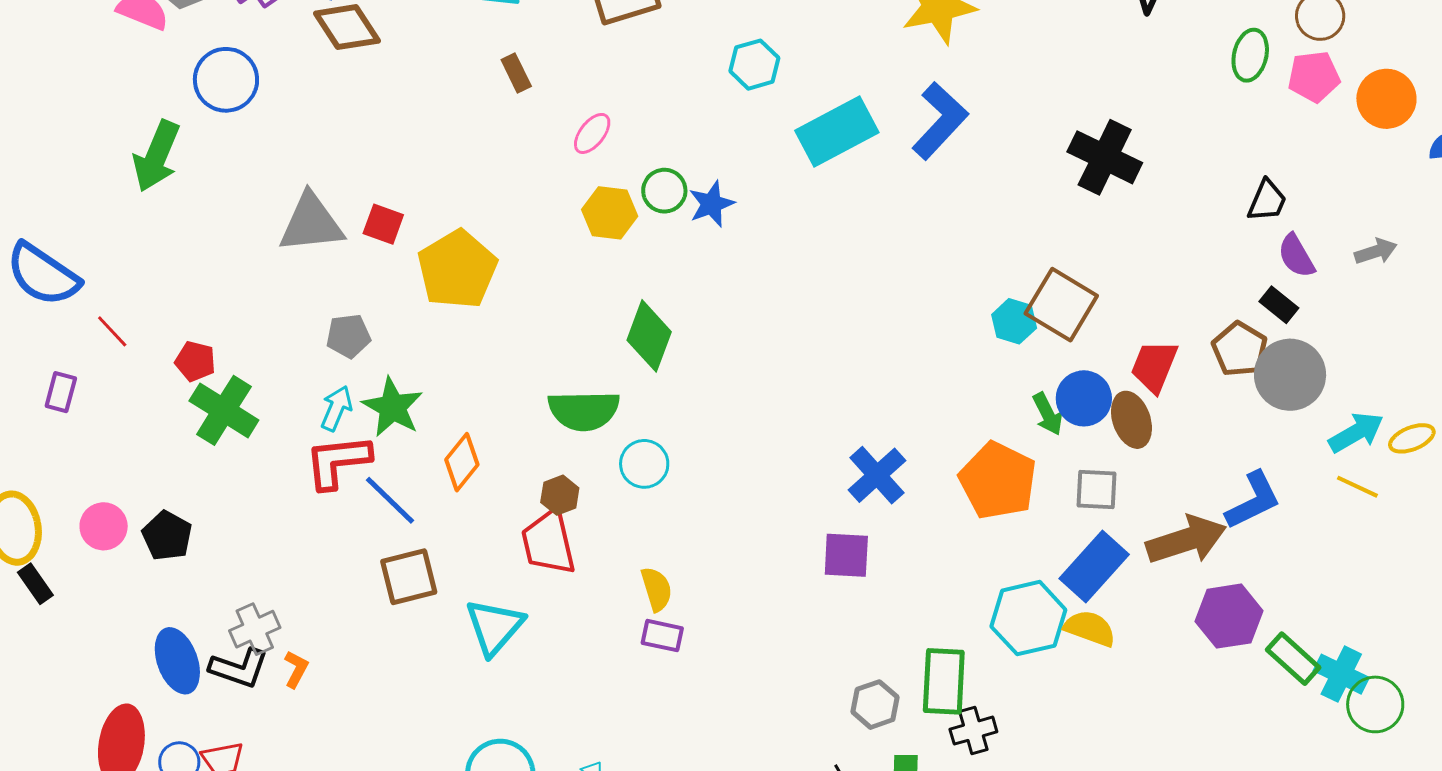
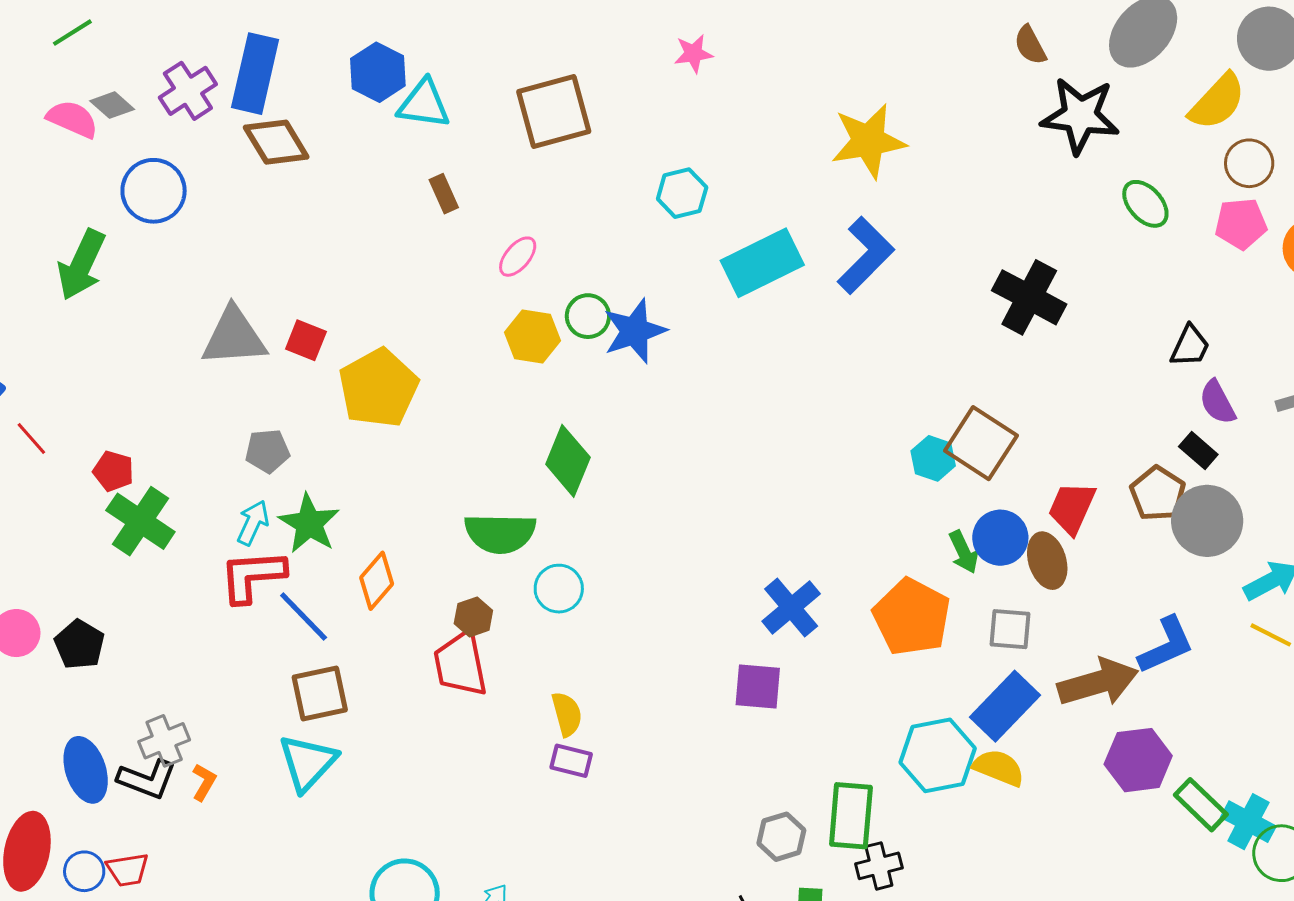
green ellipse: (1250, 55) -> (1145, 204), moved, turned -57
blue star: (712, 204) -> (635, 331), size x1.4
cyan triangle: (494, 627) -> (308, 763), moved

